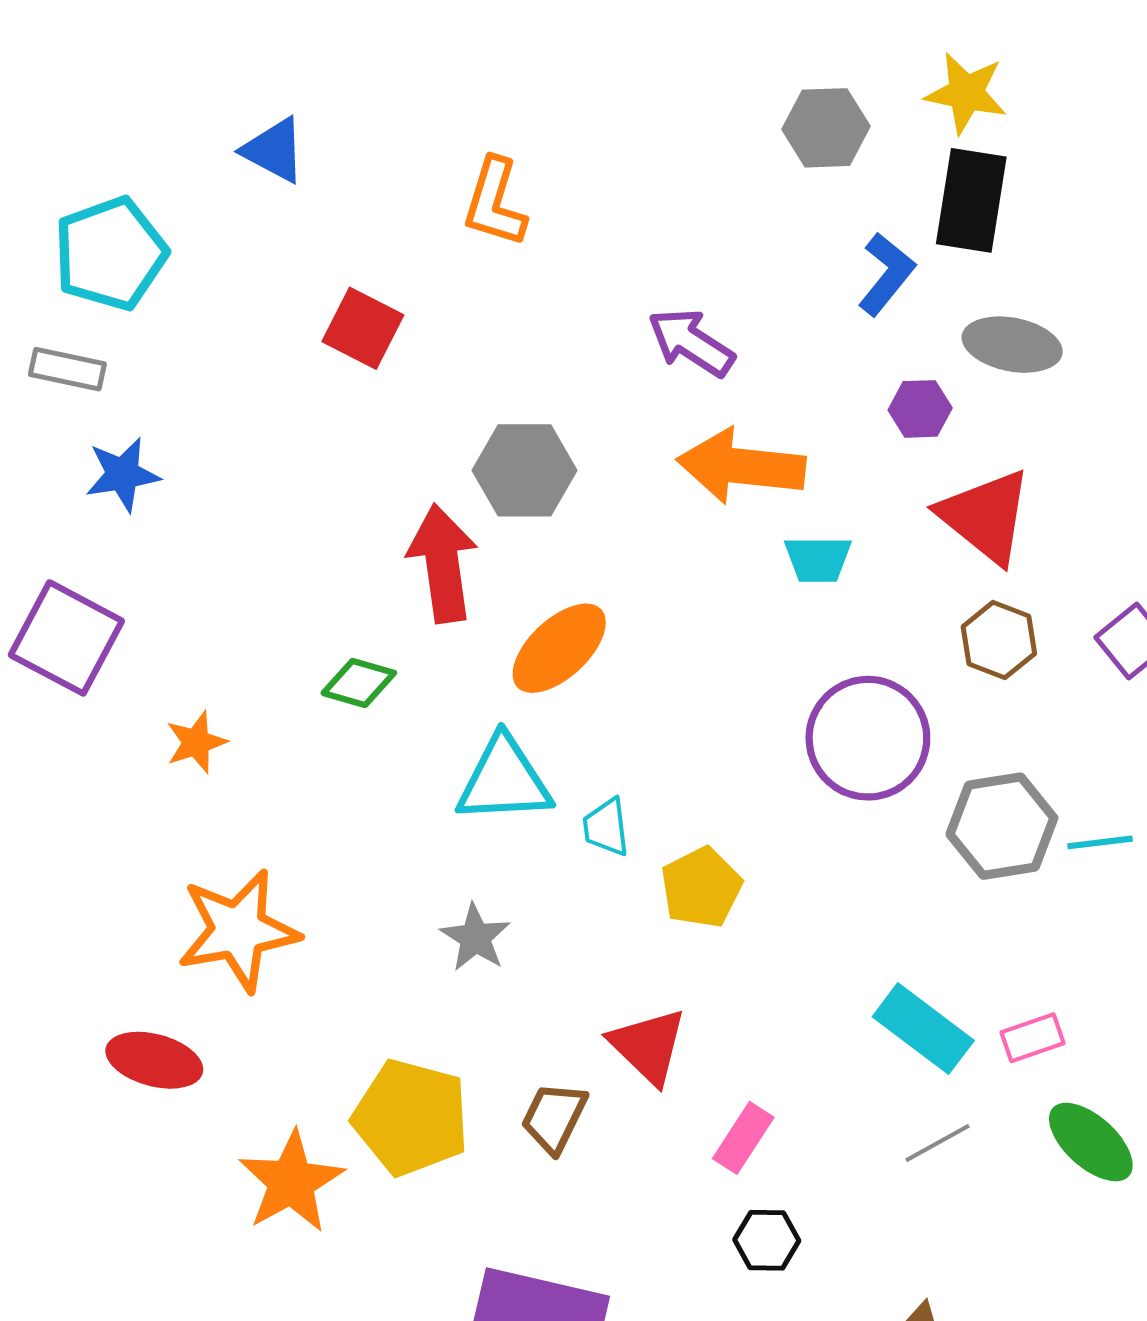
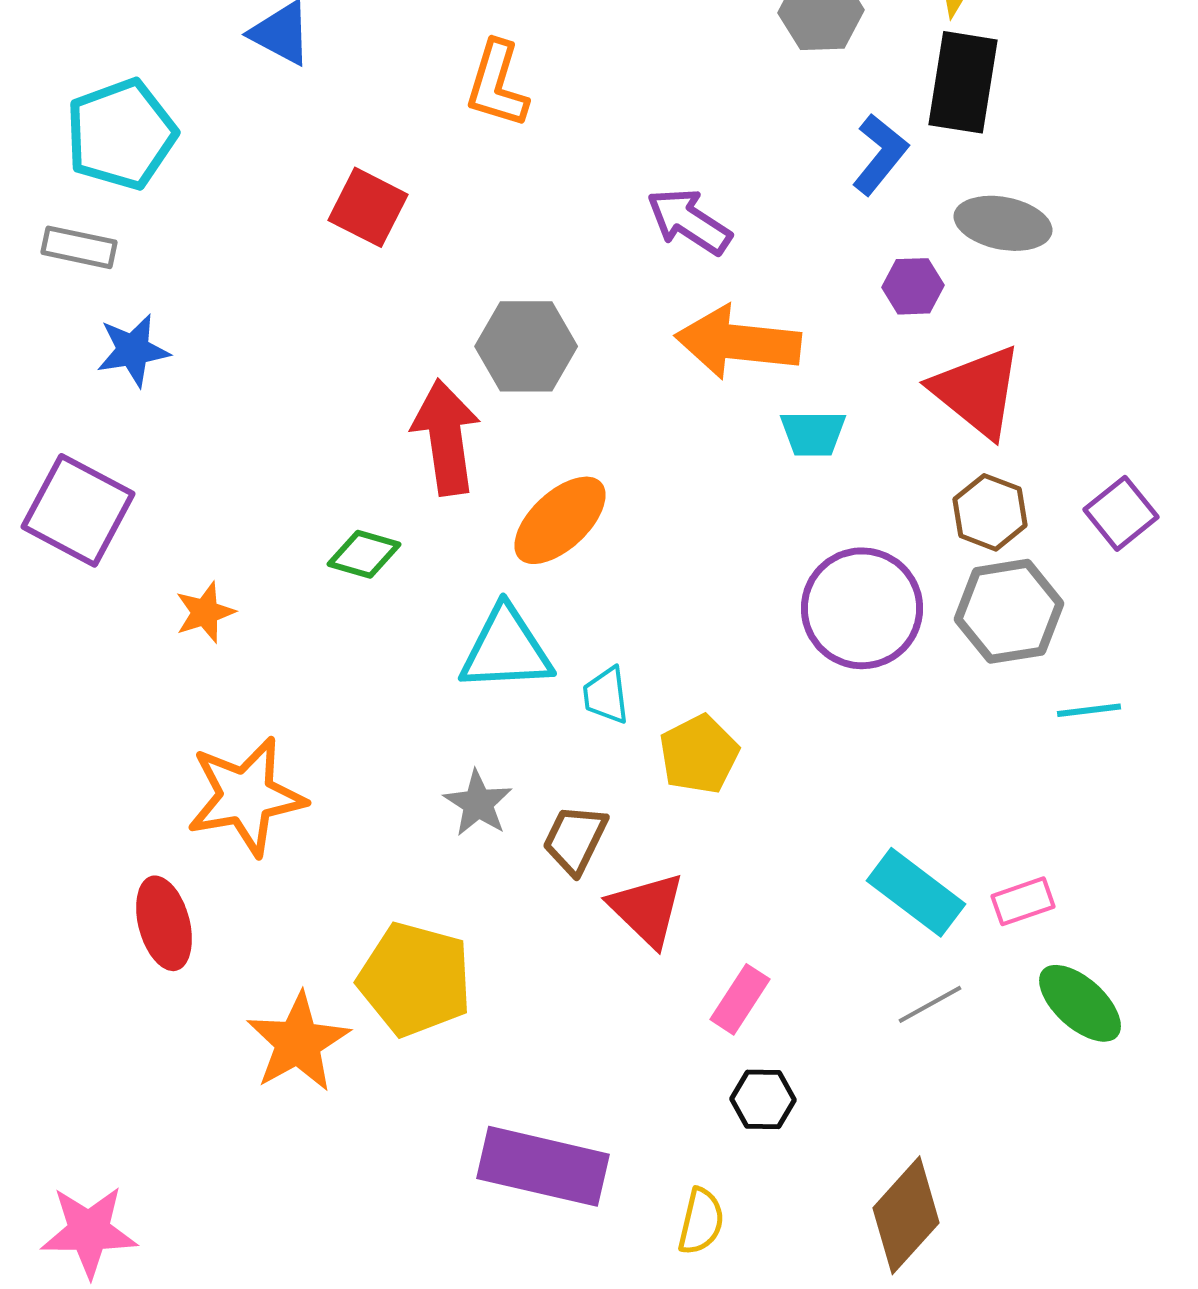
gray hexagon: (1002, 826) -> (1009, 611), moved
red ellipse: (154, 1060) -> (164, 923), turned 60
brown trapezoid: (554, 1117) -> (575, 839), moved

